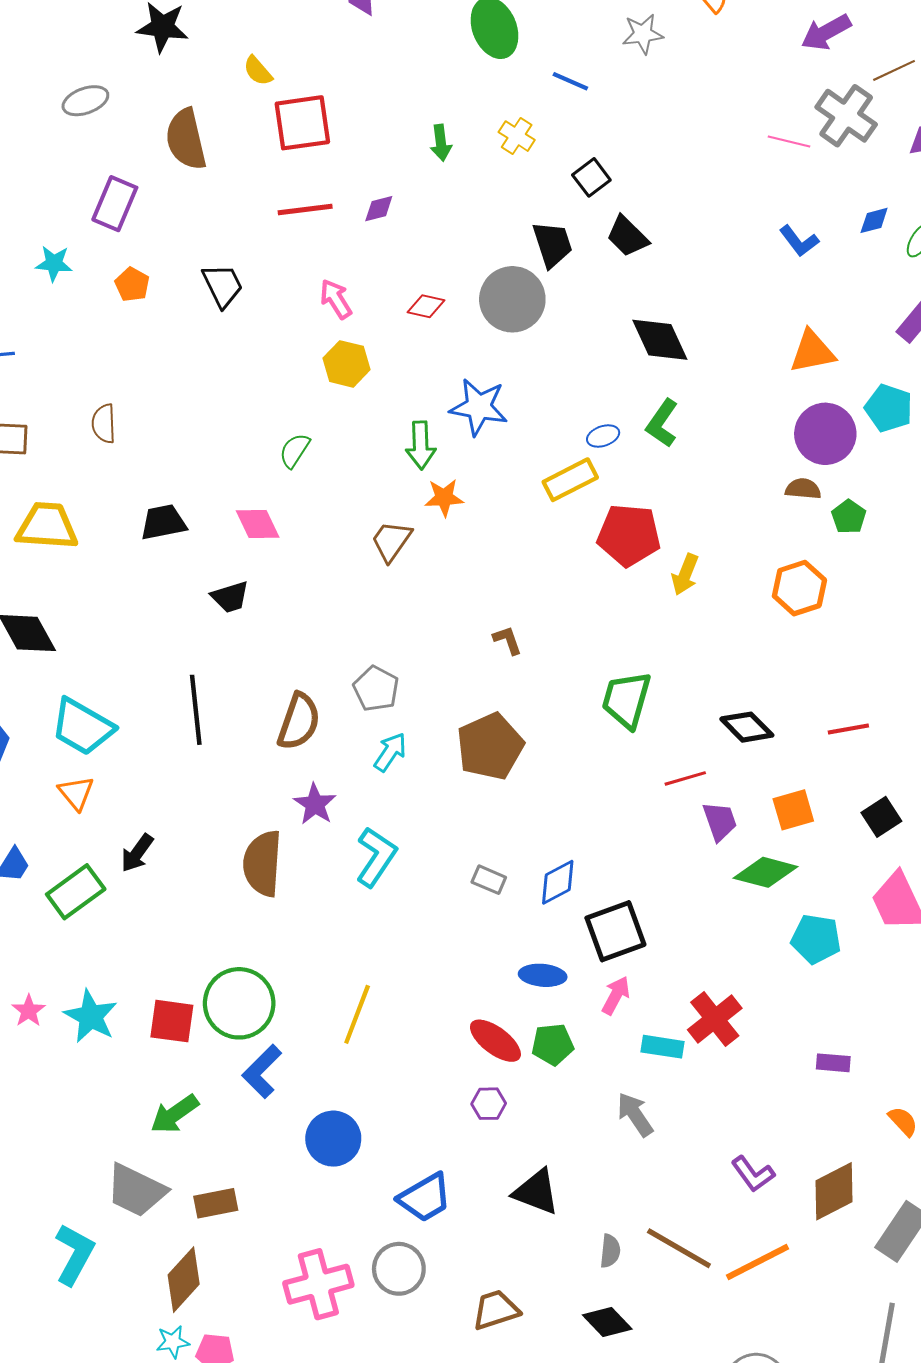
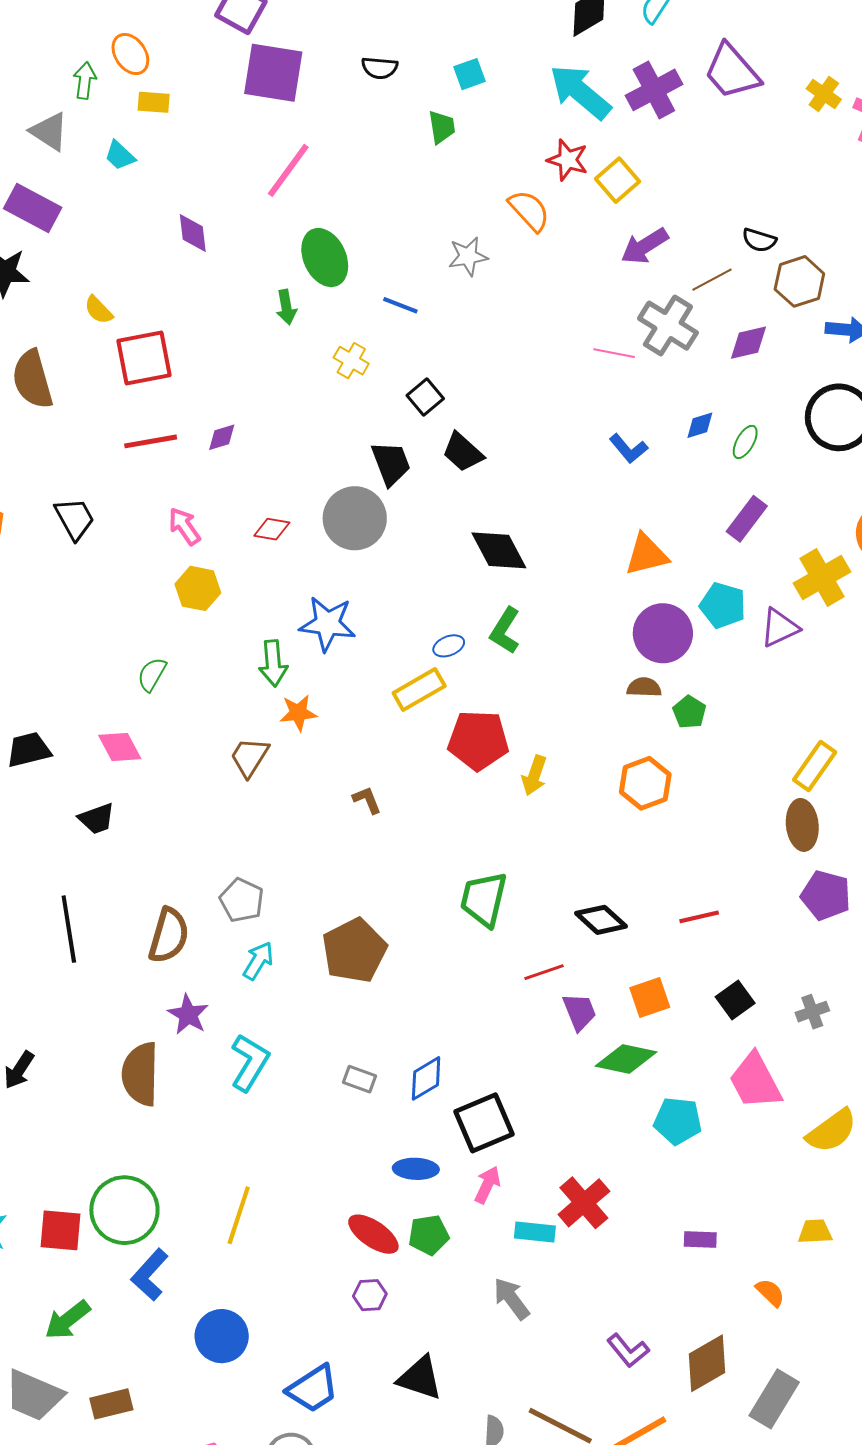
green arrow: (441, 143) -> (286, 307), moved
brown L-shape: (508, 640) -> (367, 800), moved

